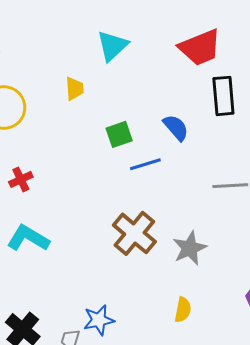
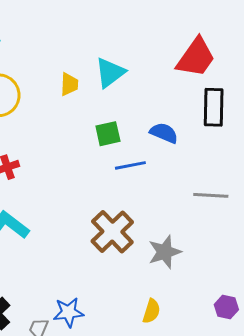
cyan triangle: (112, 46) -> (110, 73), moved
red trapezoid: (200, 47) -> (196, 57), turned -39
blue semicircle: (176, 128) -> (164, 133), turned -32

